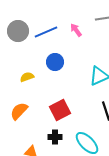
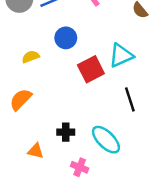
red square: (60, 110) -> (91, 69), moved

